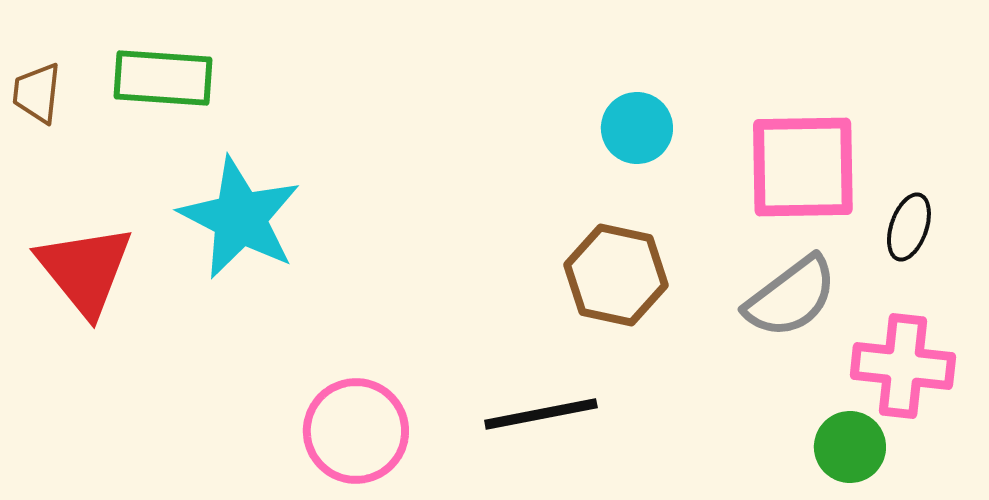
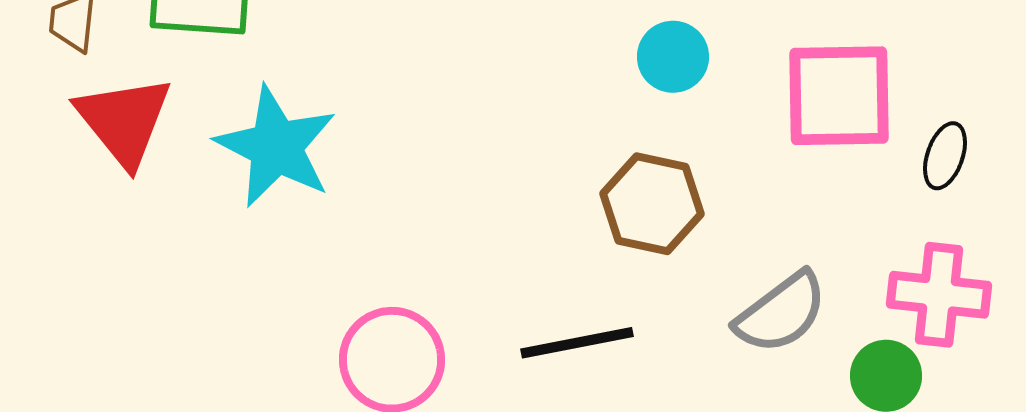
red triangle: (85, 270) -> (124, 121), moved
gray semicircle: (791, 297) -> (781, 313), moved

